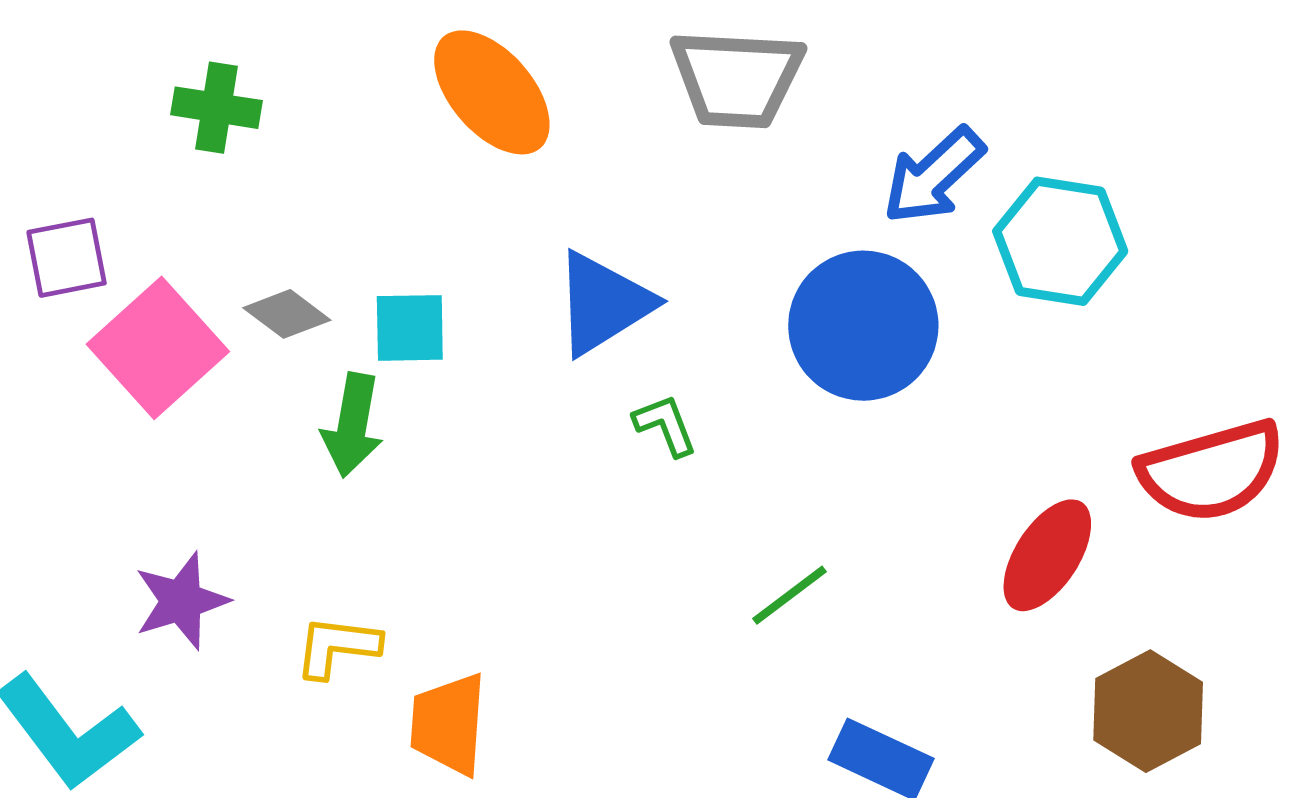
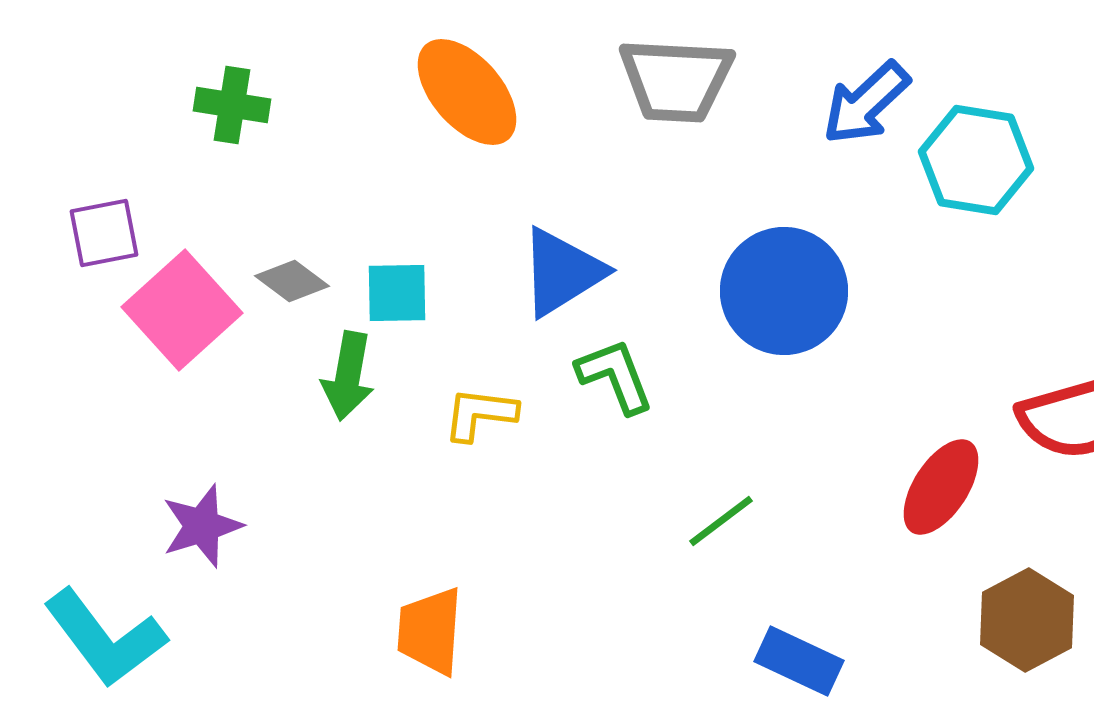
blue arrow: (934, 176) -> (866, 103), moved
cyan hexagon: (1060, 241) -> (976, 160), moved
green L-shape: (665, 425) -> (615, 376), size x1.4
yellow L-shape: (337, 647) -> (480, 414), moved

